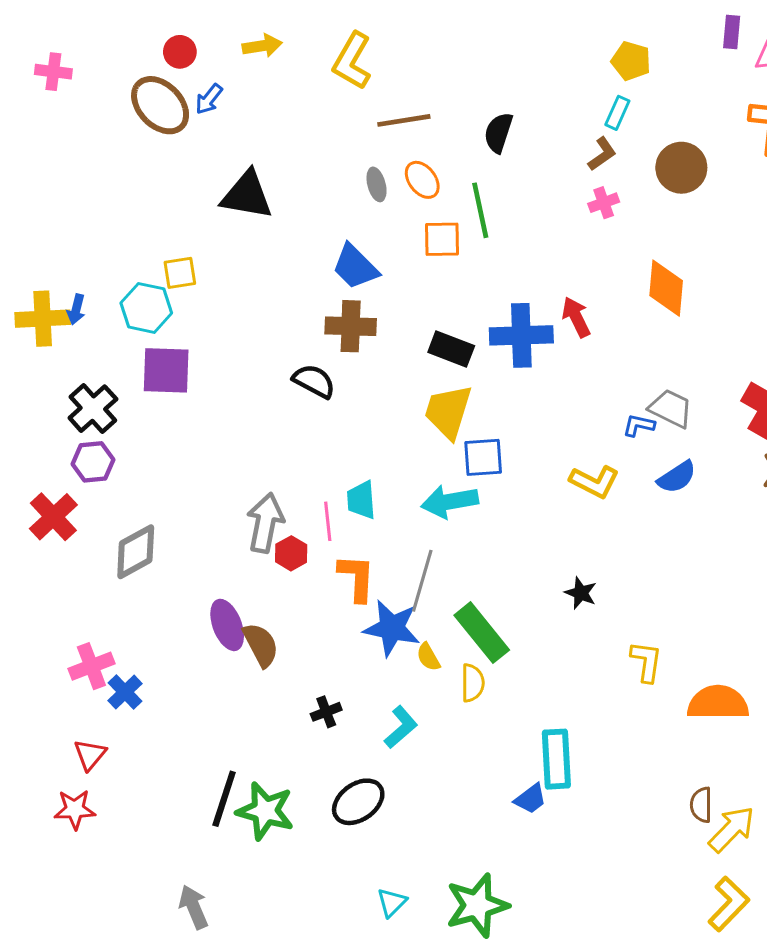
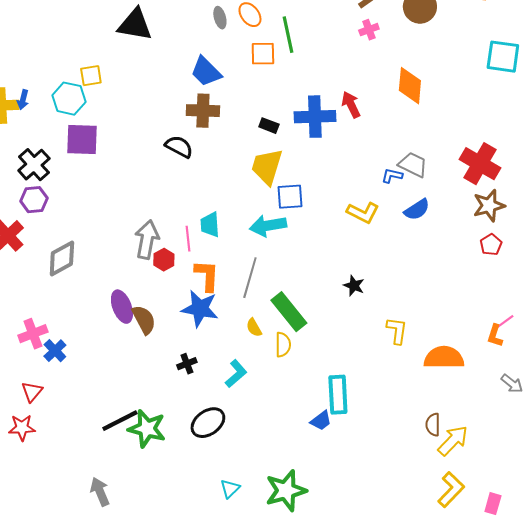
black rectangle: (451, 349) -> (269, 126), size x0.7
blue star: (392, 628) -> (200, 309), moved
black line: (224, 799) -> (120, 421), turned 45

